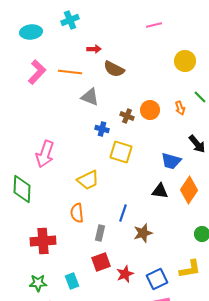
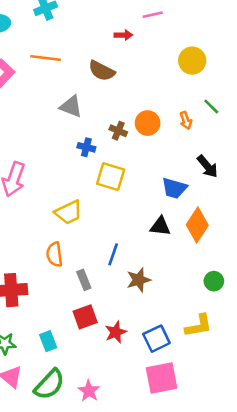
red arrow: (94, 49) -> (123, 35), moved
orange line: (70, 72) -> (46, 58), moved
gray rectangle: (100, 233) -> (84, 280), turned -35

